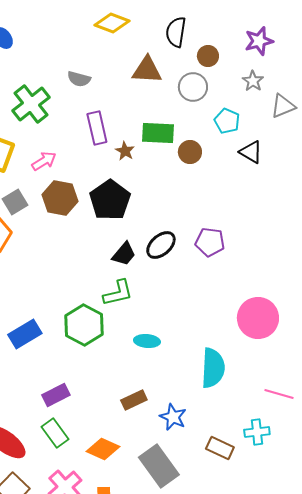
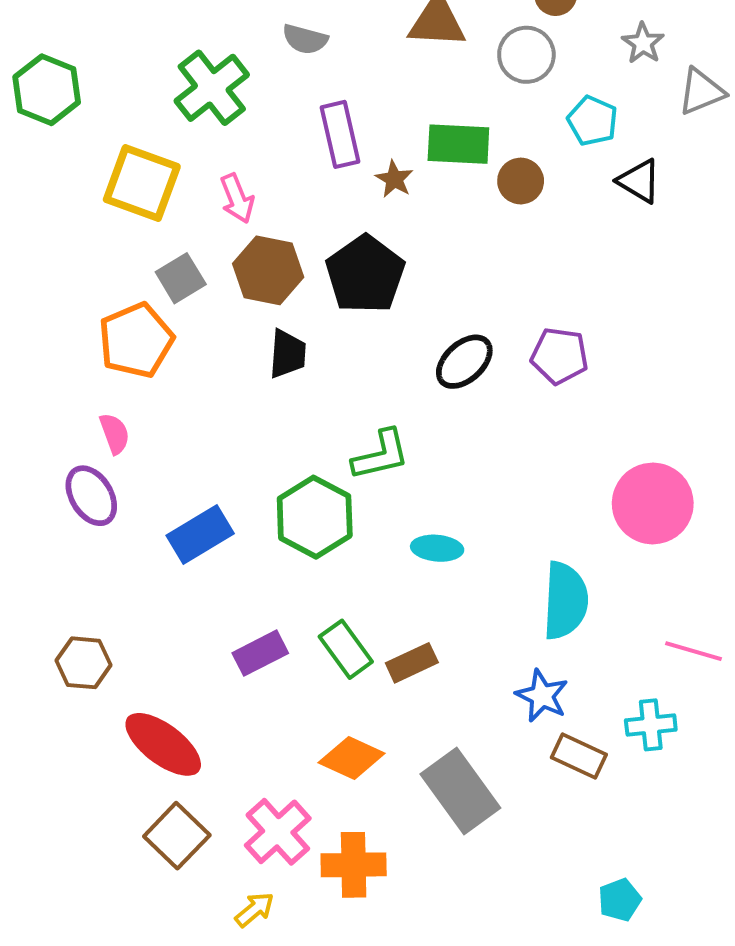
pink arrow: (44, 161) -> (237, 199), turned 100
black trapezoid: (124, 254) -> (288, 354), moved, turned -36
blue star: (173, 417) -> (542, 696), moved
green rectangle: (55, 433) -> (346, 649), moved

